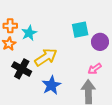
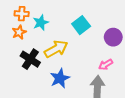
cyan square: (80, 30) -> (81, 25), moved, turned -30

